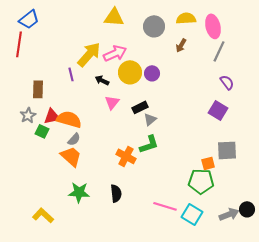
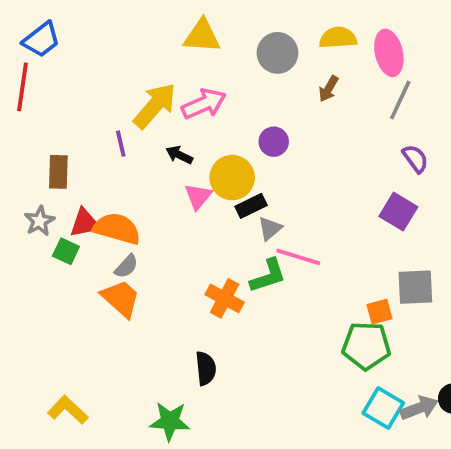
yellow circle: (130, 72) -> (232, 178), moved
green star: (79, 192) -> (170, 421), moved
pink line: (165, 206) -> (298, 257), moved
cyan square: (192, 214) -> (383, 408), moved

